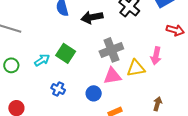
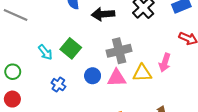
cyan arrow: (42, 60) -> (45, 52), turned 77
green circle: (11, 65) -> (13, 72), moved
blue circle: (94, 93) -> (93, 76), moved

